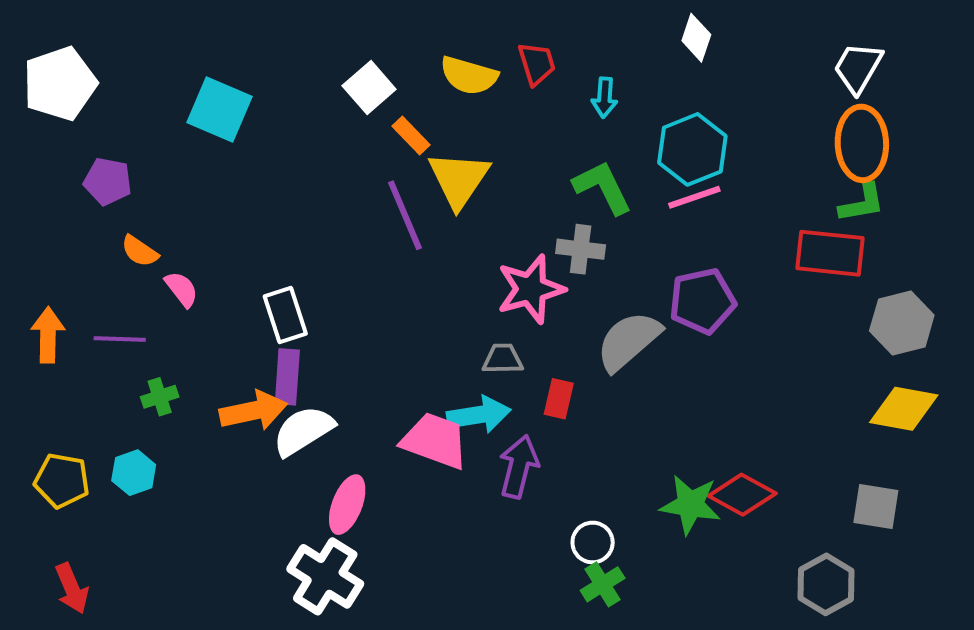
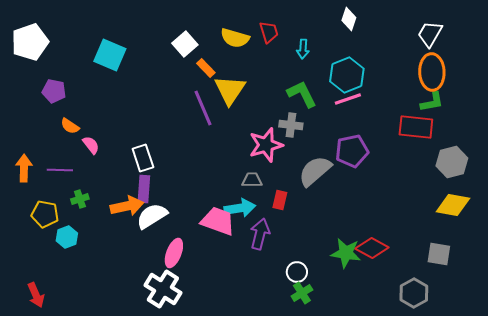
yellow pentagon: (62, 481) -> (45, 214), moved

